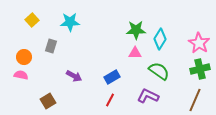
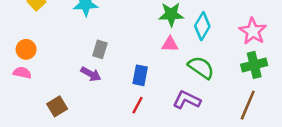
gray rectangle: (51, 46) -> (100, 49), moved
blue rectangle: (112, 77) -> (140, 75), turned -49

